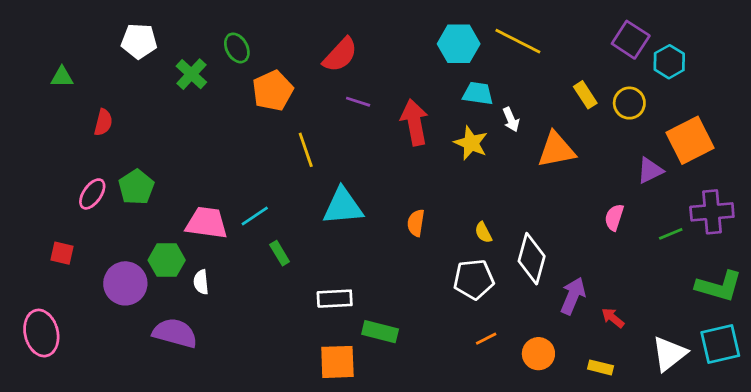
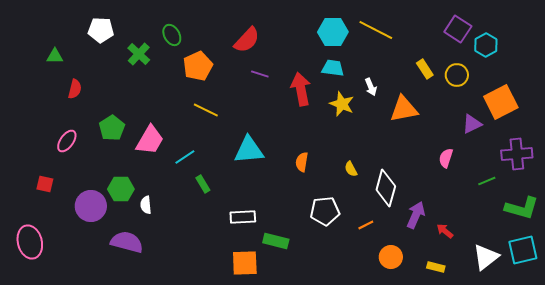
green triangle: (62, 77) -> (55, 56), moved
cyan trapezoid: (478, 93) -> (333, 68), moved
yellow line: (306, 150) -> (206, 110), moved, turned -45
green pentagon: (136, 187) -> (112, 128), moved
pink trapezoid: (207, 223) -> (150, 140), moved, turned 112
green line: (671, 234) -> (487, 181), moved
white pentagon: (474, 279) -> (325, 211), moved
orange line: (486, 339) -> (366, 225), moved

